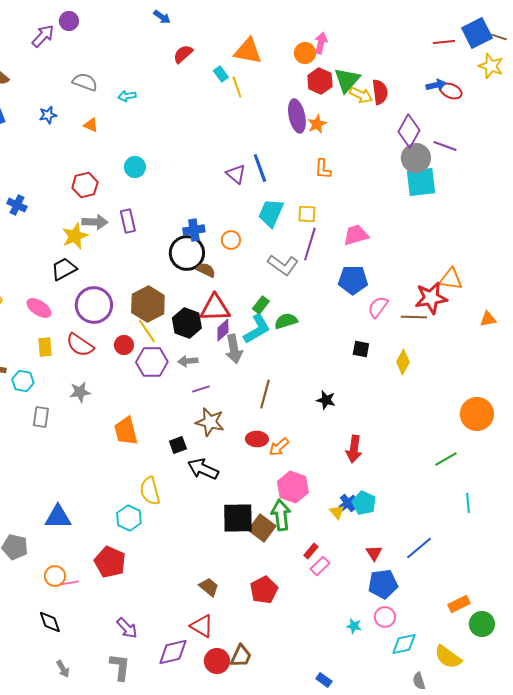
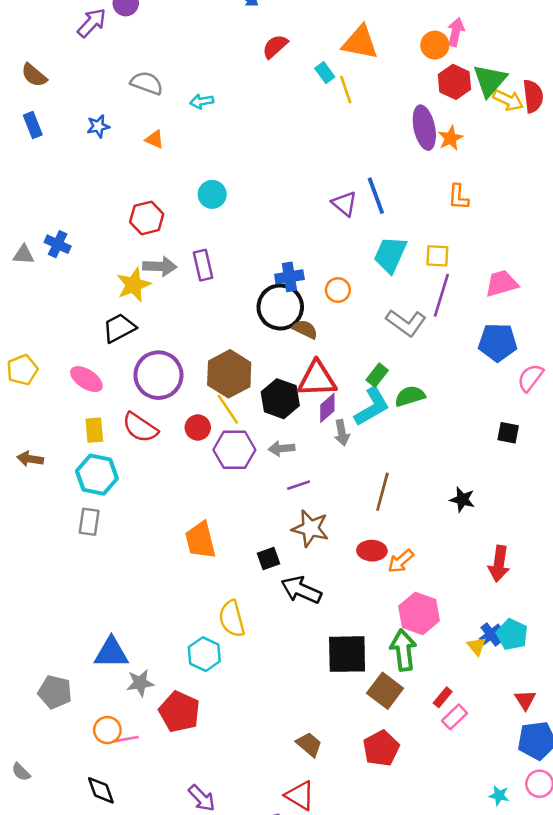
gray arrow: (234, 349) -> (342, 433), size x0.7
cyan hexagon: (23, 381) -> (97, 475), moved, size x1.4
gray star: (80, 392) -> (140, 683), moved
brown square: (262, 528) -> (385, 691), moved

